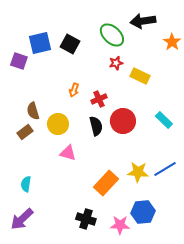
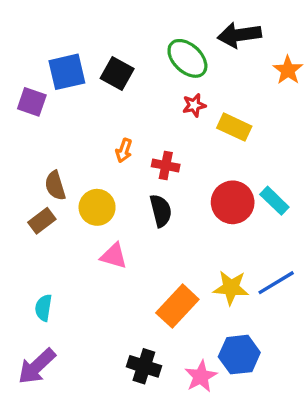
red cross: (99, 99) -> (166, 166), turned 35
red circle: (123, 121) -> (233, 202), moved
pink star: (120, 225) -> (201, 376), turned -30

